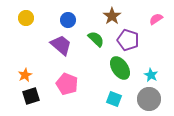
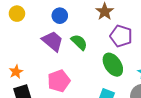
green semicircle: (96, 39) -> (79, 42), moved
pink pentagon: (67, 84) -> (59, 81), turned 30

